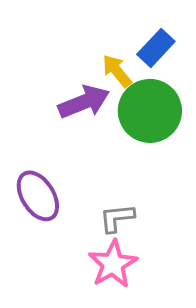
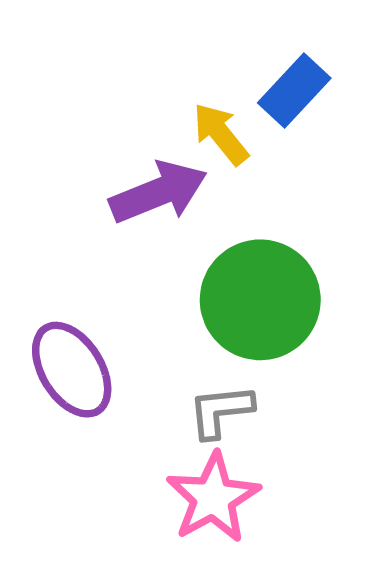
green circle: (150, 111) -> (260, 300), moved

